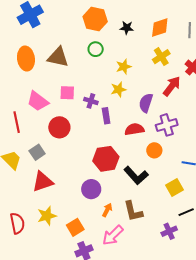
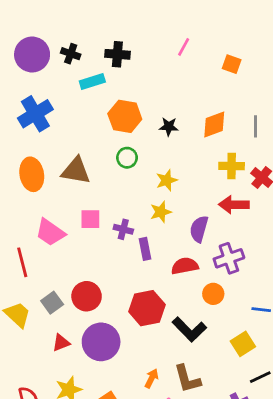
yellow cross: (161, 57) -> (232, 166), moved, turned 36
red arrow: (172, 86) -> (234, 205), turned -125
red circle: (59, 127) -> (87, 296), moved
red triangle: (43, 182) -> (61, 343), size x0.6
purple circle: (91, 189) -> (101, 342), moved, size x1.4

